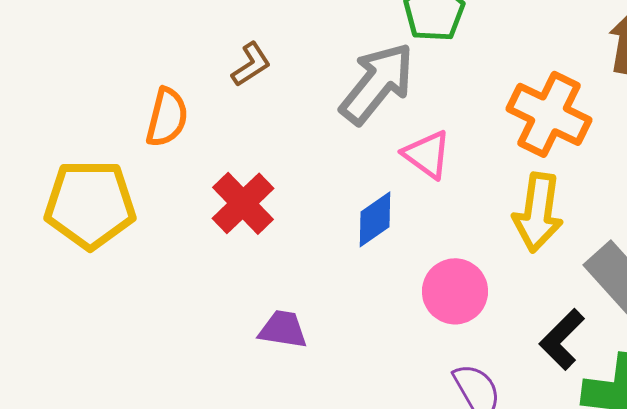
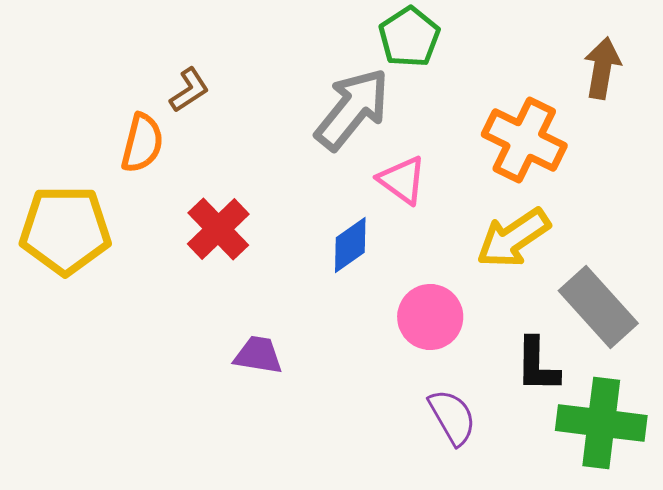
brown L-shape: (251, 64) -> (189, 90), moved
yellow arrow: (538, 212) -> (513, 238), turned 48
black L-shape: (562, 339) -> (537, 365), turned -44

